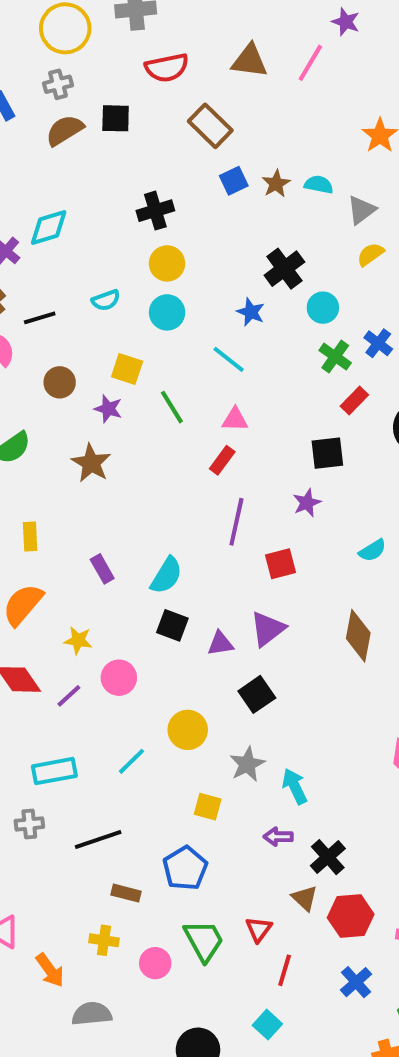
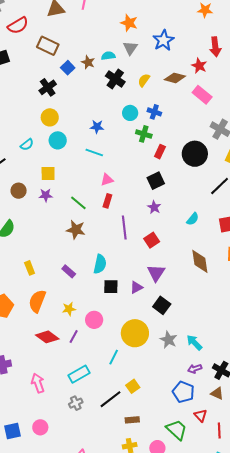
gray triangle: (361, 210) -> (130, 48), moved
black cross: (155, 211) -> (48, 87), moved
black cross: (284, 269) -> (115, 79), moved
blue cross: (378, 343) -> (154, 112), moved
green line: (172, 407) -> (78, 203), moved
brown star: (91, 463) -> (76, 230), moved
yellow circle: (188, 730) -> (135, 333), size x1.4
yellow square: (208, 807) -> (133, 386), moved, turned -32
blue pentagon: (185, 868) -> (183, 392), moved

